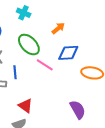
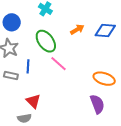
blue diamond: (68, 53) -> (105, 30), moved
purple semicircle: (78, 110) -> (97, 104), moved

